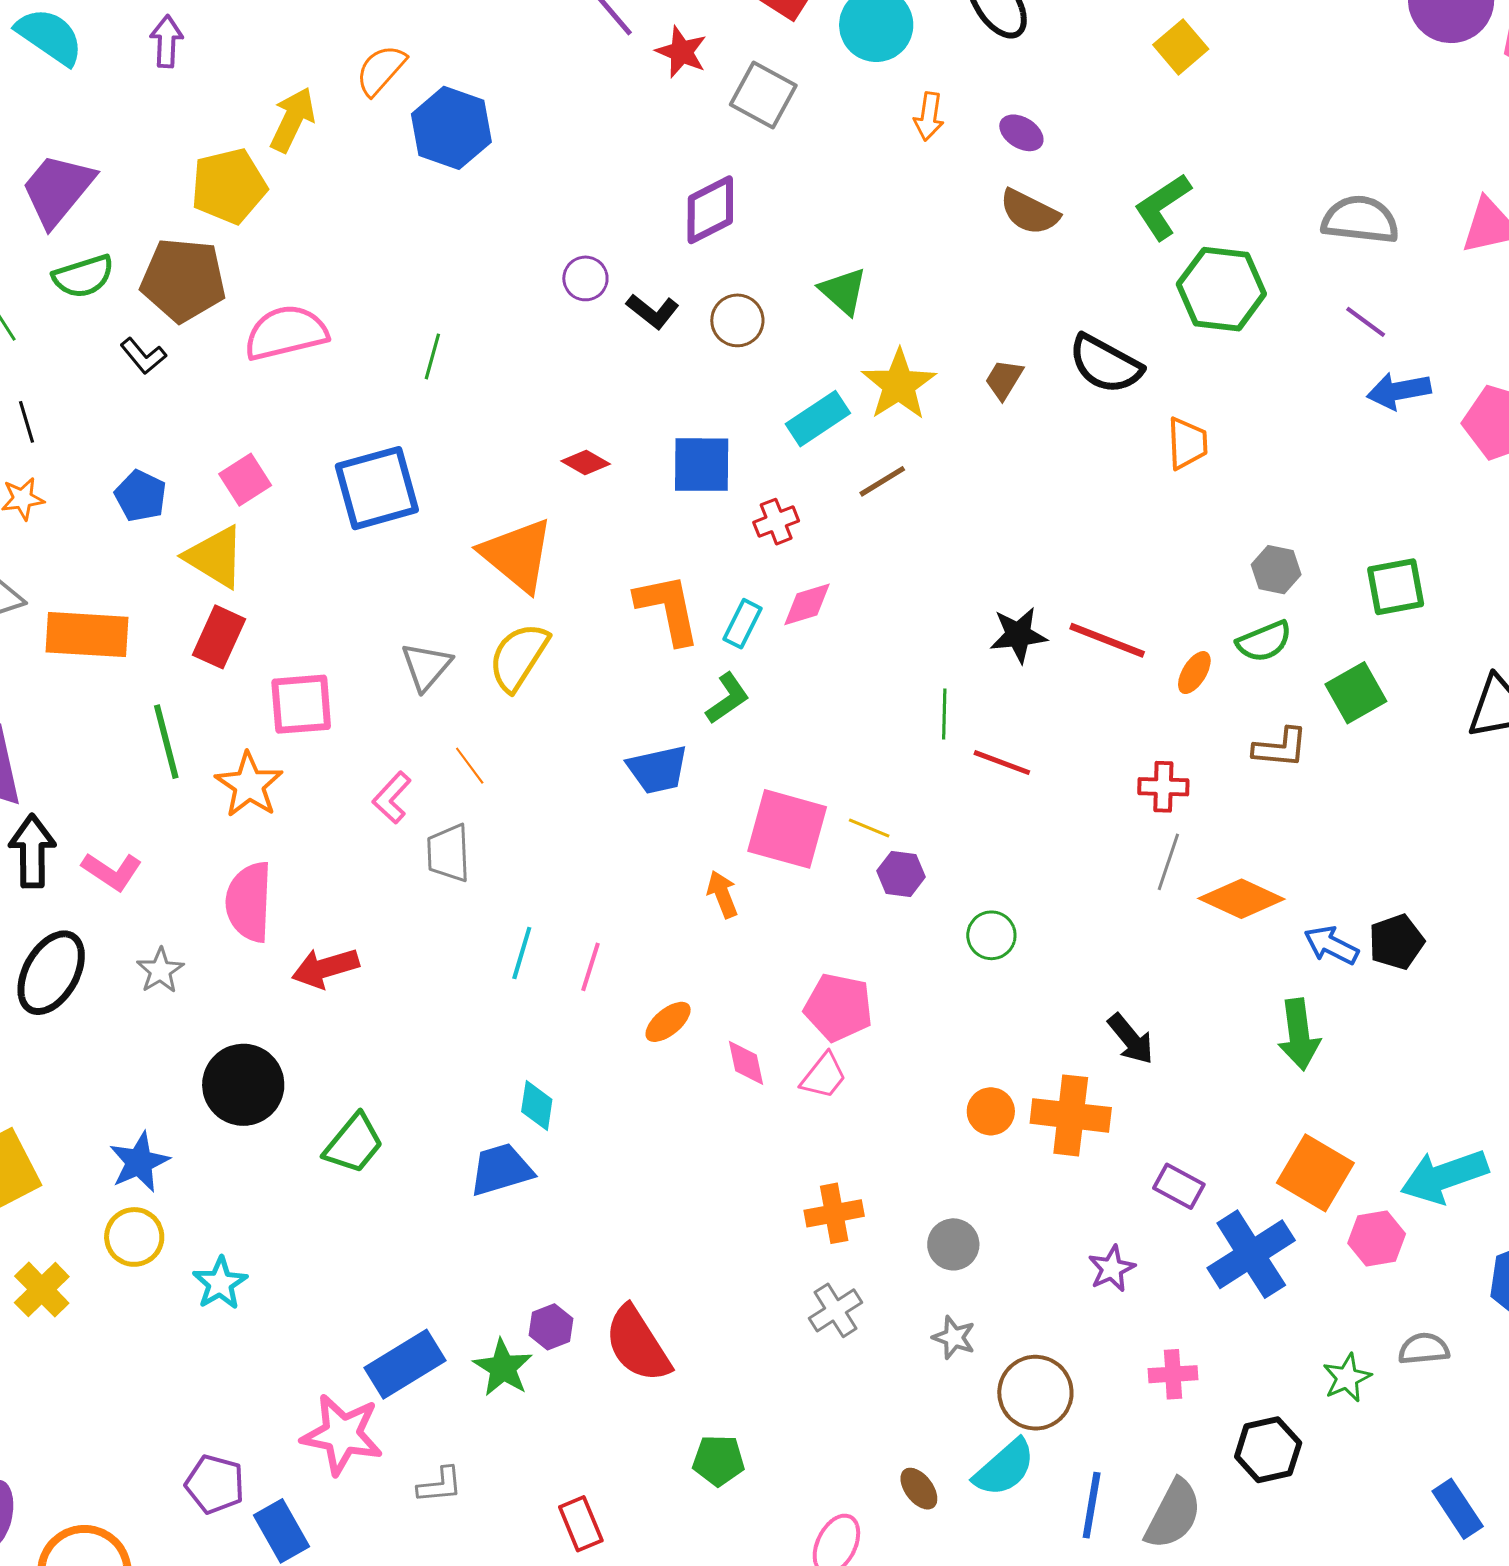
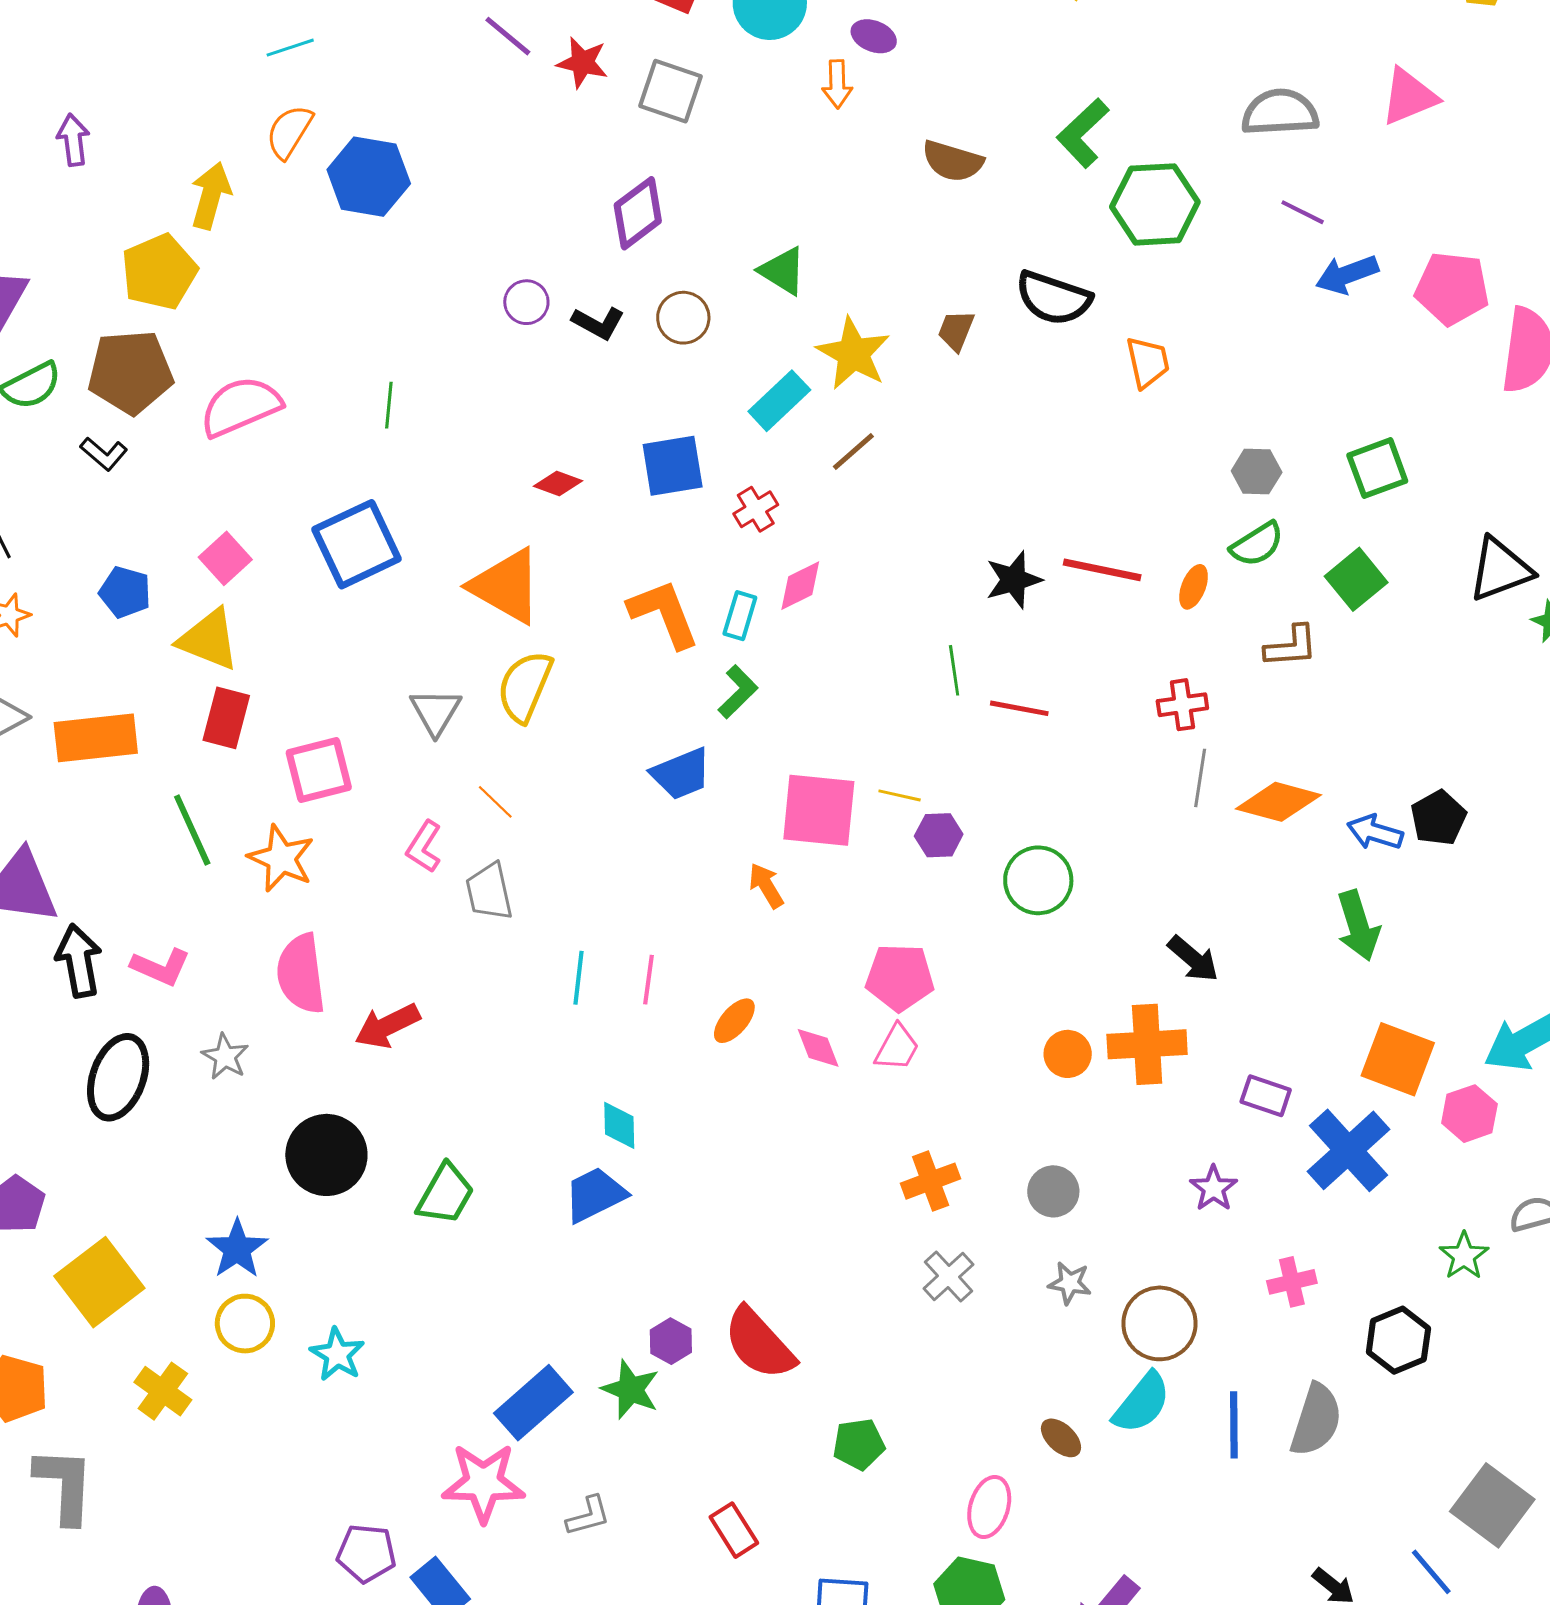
purple ellipse: (1021, 133) -> (874, 36), moved
green circle: (991, 935) -> (1038, 880), size x1.4

